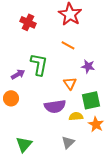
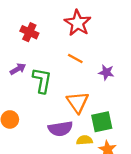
purple star: (88, 66) -> (106, 72), moved
purple arrow: (18, 74) -> (18, 69), moved
orange triangle: (70, 83) -> (78, 102), size x1.5

